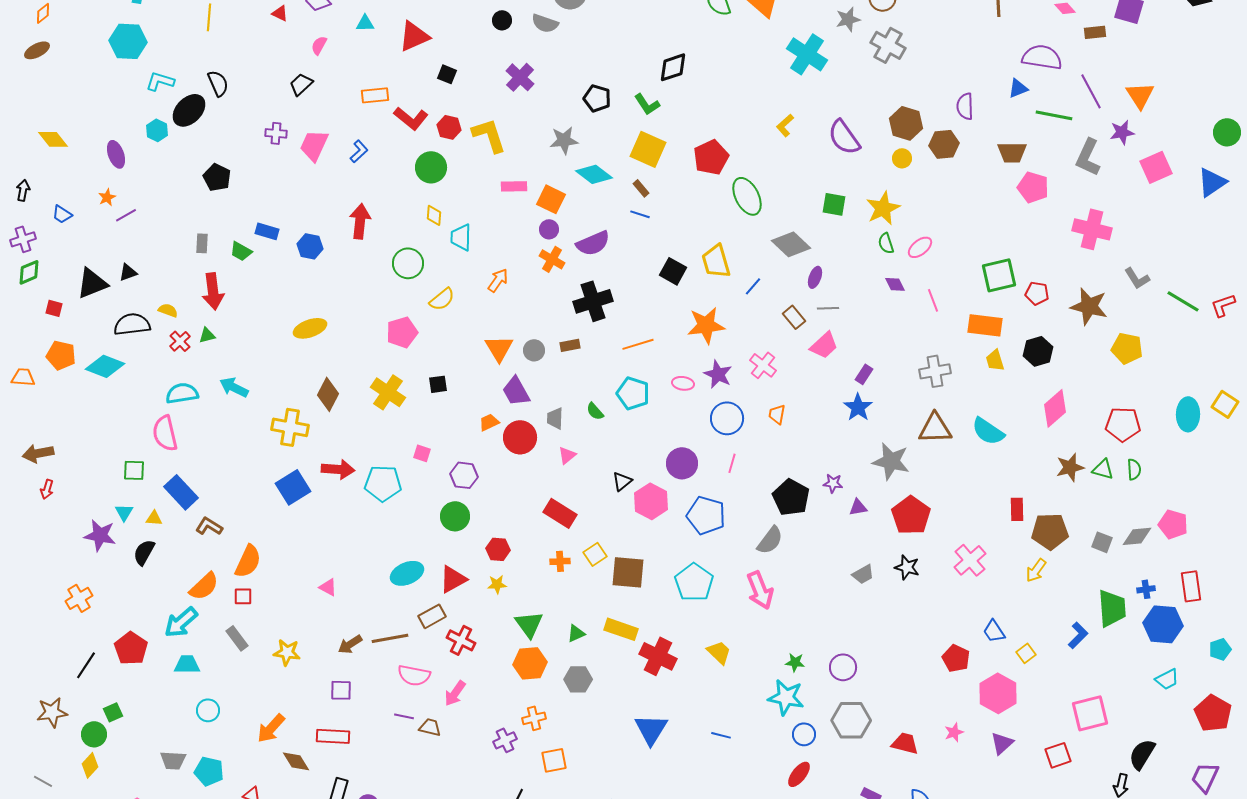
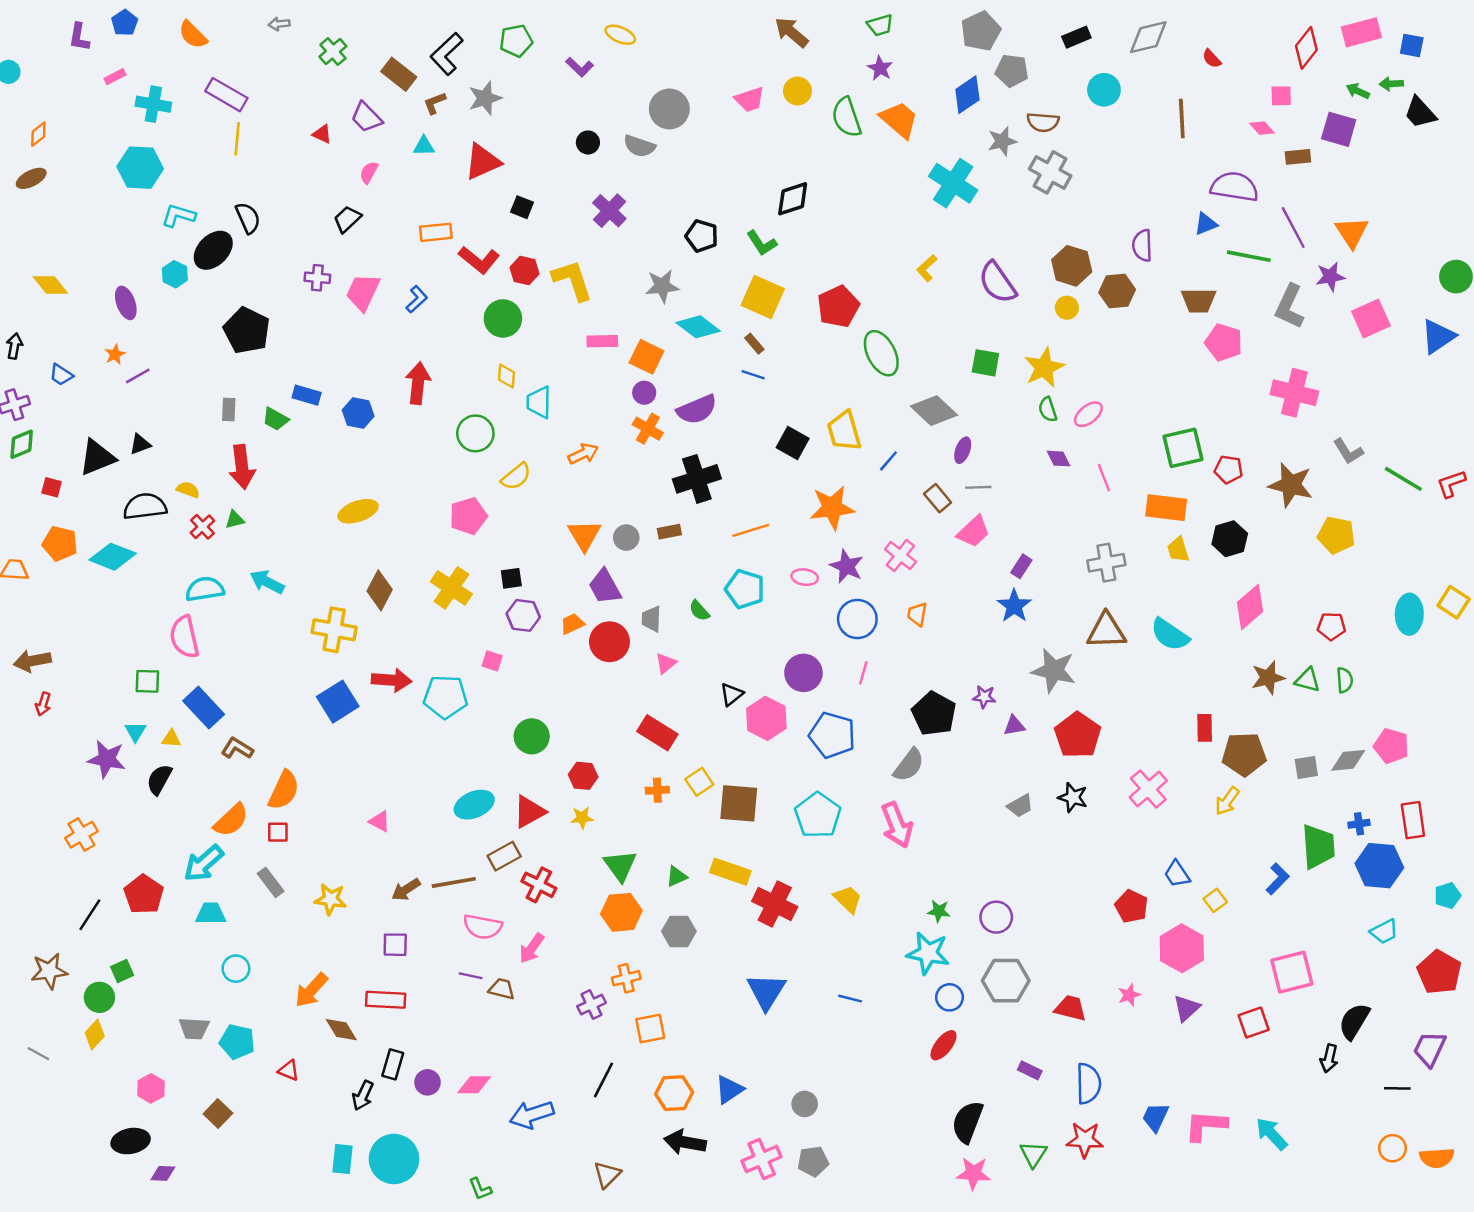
black pentagon: (217, 177) -> (247, 330), size x1.4
orange arrow: (498, 280) -> (583, 454), turned 30
red pentagon: (1123, 424) -> (1331, 626), size x0.7
purple hexagon: (464, 475) -> (523, 615), moved
gray square: (1102, 542) -> (1306, 767), turned -30

